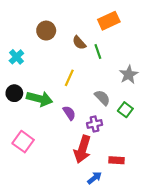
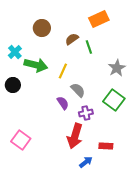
brown semicircle: (79, 43) -> (72, 39), turned 96
gray semicircle: (102, 98) -> (78, 90), moved
green arrow: (40, 99) -> (36, 65), moved
green square: (125, 110) -> (114, 100), size x1.5
pink square: (23, 142) -> (21, 140), moved

